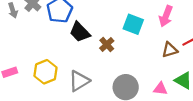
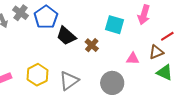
brown triangle: (170, 50) -> (156, 52), moved
pink triangle: (160, 89) -> (133, 59), moved

